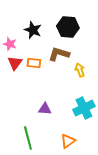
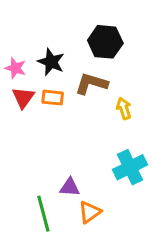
black star: (33, 30) -> (51, 62), moved
purple triangle: (45, 109) -> (70, 187), moved
orange triangle: (68, 141) -> (90, 212), moved

